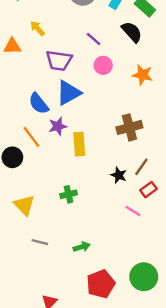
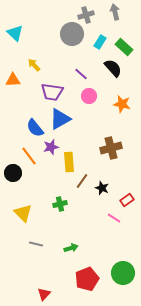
brown line: (141, 167) -> (82, 181), moved

